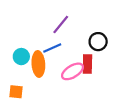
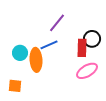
red rectangle: (87, 64) -> (82, 48), moved
pink ellipse: (72, 71) -> (87, 71), moved

